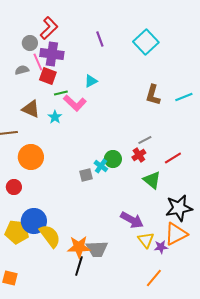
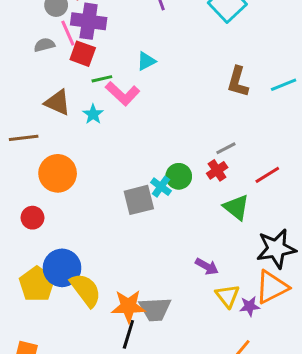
gray square: (86, 175) -> (139, 200), size x1.5
purple arrow: (132, 220) -> (207, 266), size x0.7
yellow pentagon: (17, 232) -> (37, 284), turned 30

